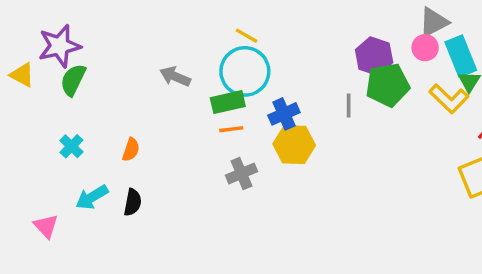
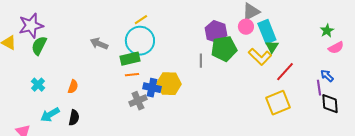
yellow line: (247, 36) -> (141, 20), turned -64
blue cross: (284, 114) -> (152, 88), moved, turned 36

